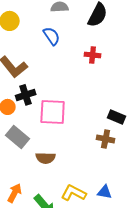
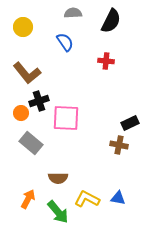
black rectangle: (117, 117) -> (130, 123), turned -48
brown semicircle: (46, 158) -> (58, 178), moved

